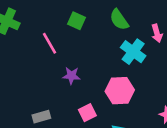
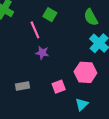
green square: (77, 21) -> (50, 15), moved
purple star: (71, 76) -> (42, 53), moved

